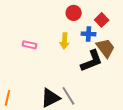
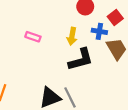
black L-shape: (91, 61) -> (81, 60), moved

